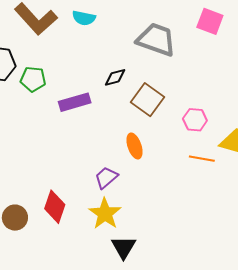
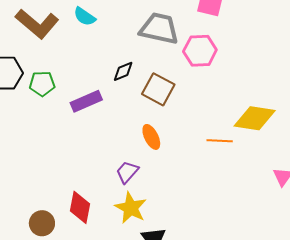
cyan semicircle: (84, 18) -> (85, 17), turned 30
pink hexagon: (195, 120) -> (200, 51), moved, size x1.4

